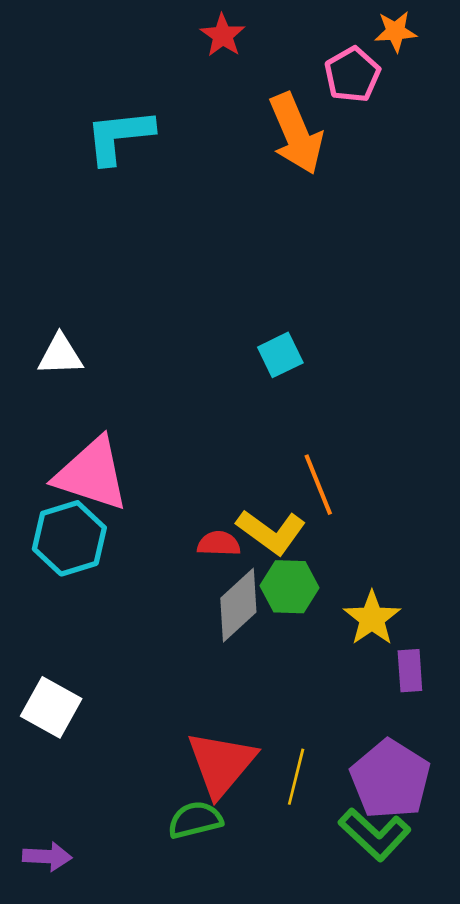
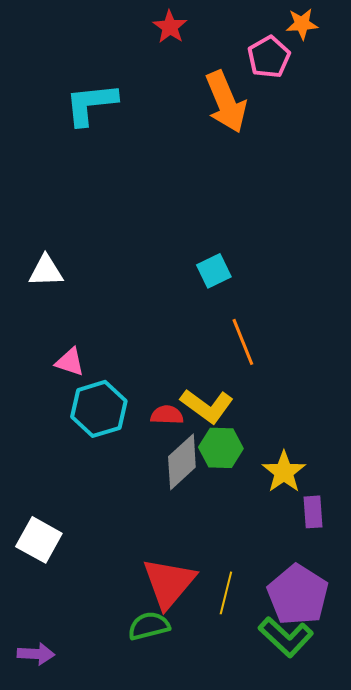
pink triangle: (92, 474) -> (70, 362), size x0.5
orange line: (318, 485) -> (243, 342), moved
cyan hexagon: (69, 538) -> (99, 409), moved

